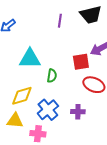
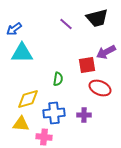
purple line: (60, 21) -> (66, 24), turned -56
cyan triangle: (30, 59) -> (22, 53), moved
blue cross: (48, 110) -> (54, 113), turned 35

